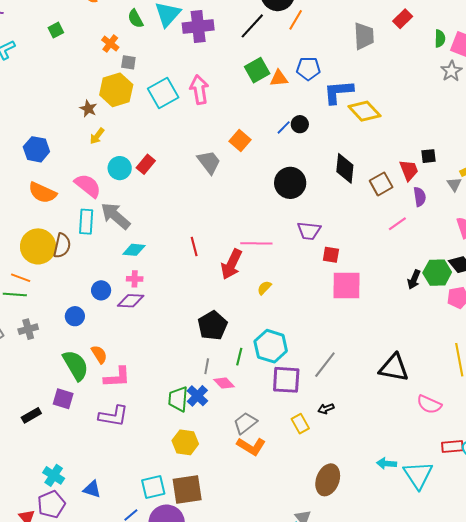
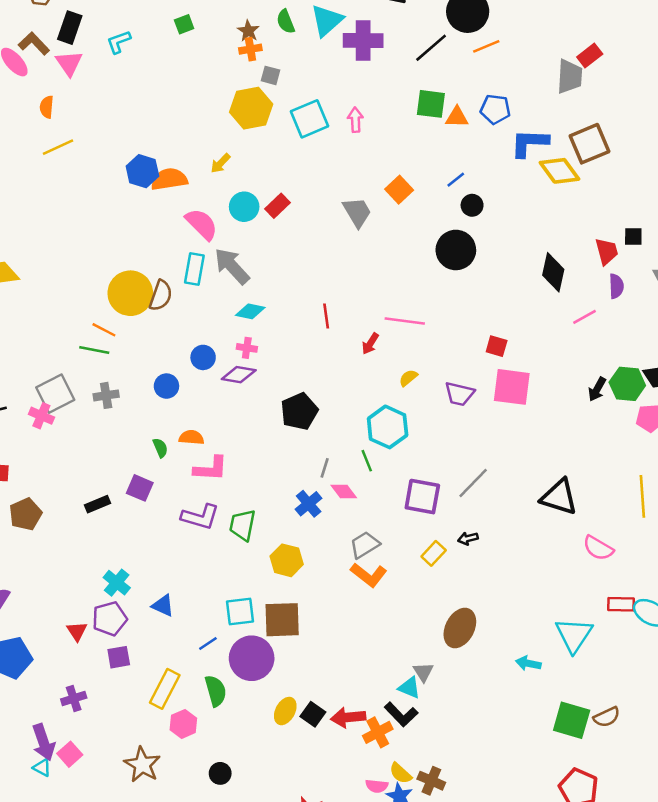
red rectangle: (403, 19) -> (590, 55), moved
orange line: (296, 20) -> (486, 46), turned 30
orange cross: (110, 44) -> (250, 49), turned 36
green square: (257, 70) -> (431, 104), turned 30
pink arrow: (199, 90) -> (355, 120), size x0.7
brown star: (88, 109) -> (248, 31), moved
black circle: (300, 124) -> (472, 205), moved
black diamond: (345, 168) -> (553, 272), moved
brown square: (381, 184) -> (589, 144), moved, size x1.4
orange semicircle: (42, 193) -> (169, 179), moved, turned 140
purple trapezoid: (309, 231) -> (459, 394), moved
red arrow: (231, 264) -> (370, 344), size x0.6
black pentagon: (213, 325) -> (299, 411), moved
cyan hexagon: (271, 346) -> (388, 427), moved
orange semicircle: (99, 354) -> (191, 437), turned -60
green line: (239, 357) -> (367, 461), turned -42
green semicircle: (76, 365) -> (160, 448), size x0.5
green trapezoid: (178, 399) -> (242, 525), moved
yellow rectangle: (300, 424) -> (434, 553), turned 66
cyan arrow: (387, 464) -> (528, 663), moved

